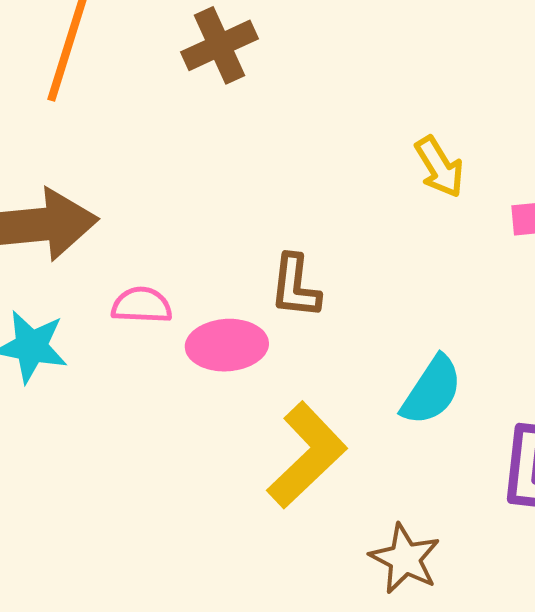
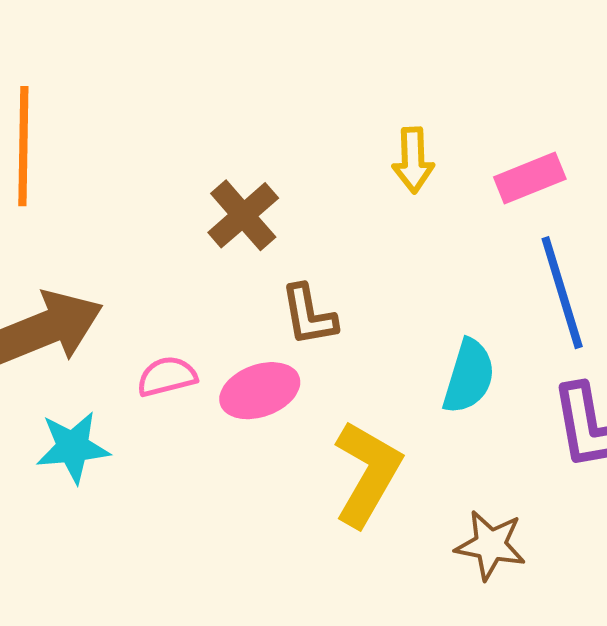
brown cross: (219, 45) -> (243, 215), moved
yellow arrow: (439, 167) -> (413, 160), turned 46

